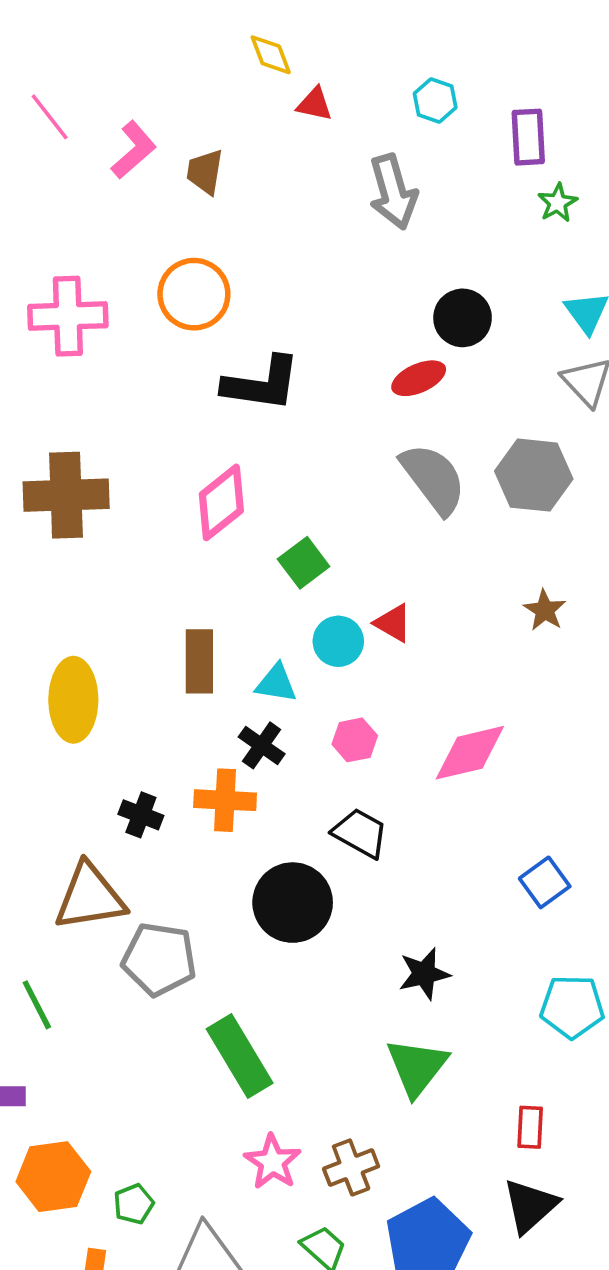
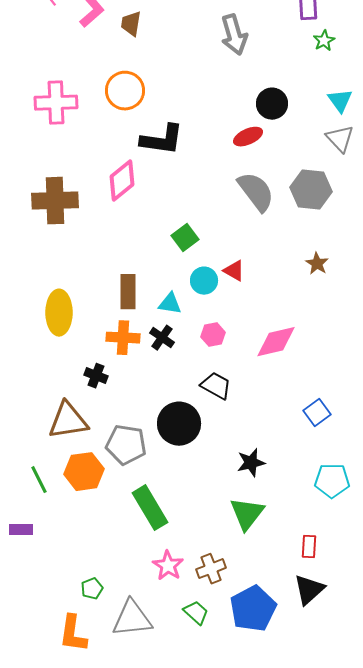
pink diamond: (221, 502) -> (122, 181), moved
orange cross: (225, 800) -> (123, 338), moved
gray pentagon: (159, 959) -> (126, 445), moved
orange hexagon: (53, 1177) -> (84, 472), moved

